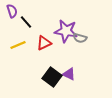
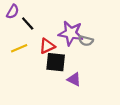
purple semicircle: (12, 11) -> (13, 12), turned 48
black square: (52, 77) -> (56, 62), moved, turned -30

